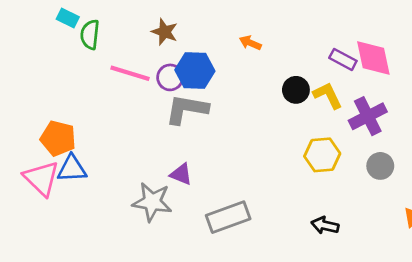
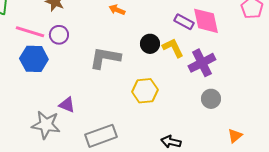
blue hexagon: (195, 71) -> (34, 59), moved
gray L-shape: (187, 109) -> (105, 58), moved
yellow hexagon: (322, 155) -> (145, 91), moved

